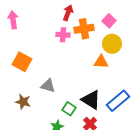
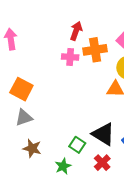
gray triangle: (48, 86) -> (24, 118), moved, turned -35
brown star: (23, 102) -> (32, 148), moved

